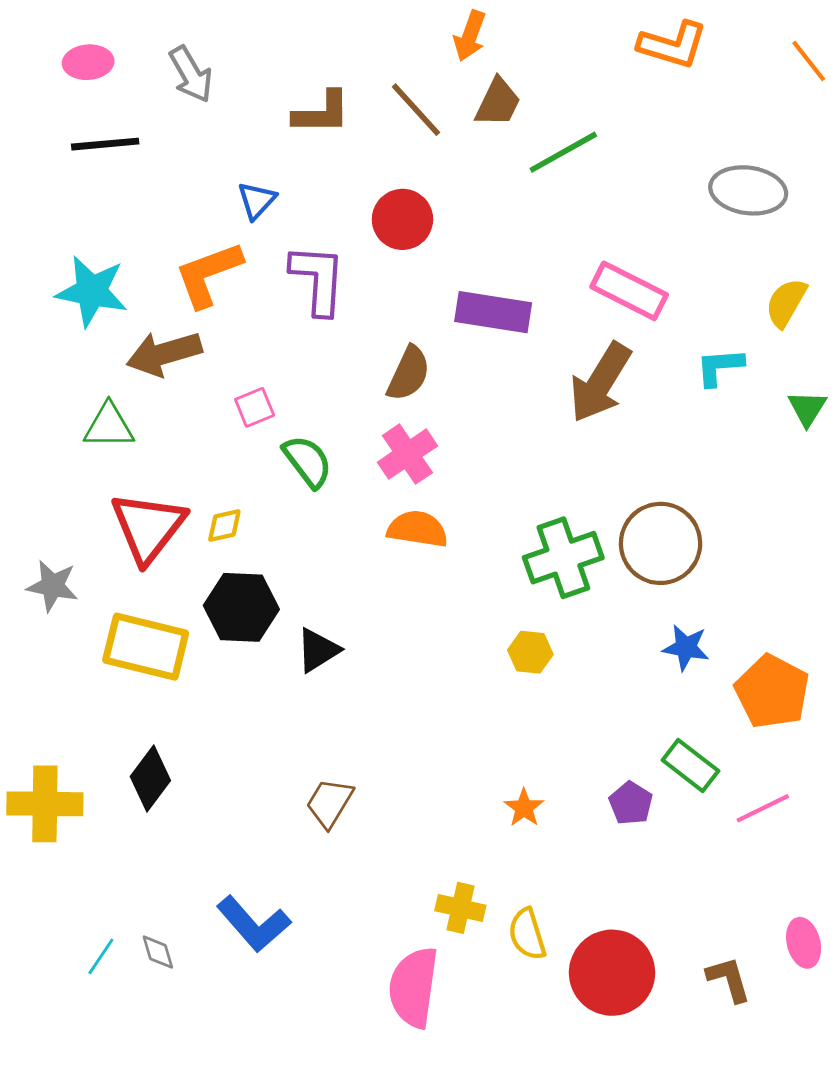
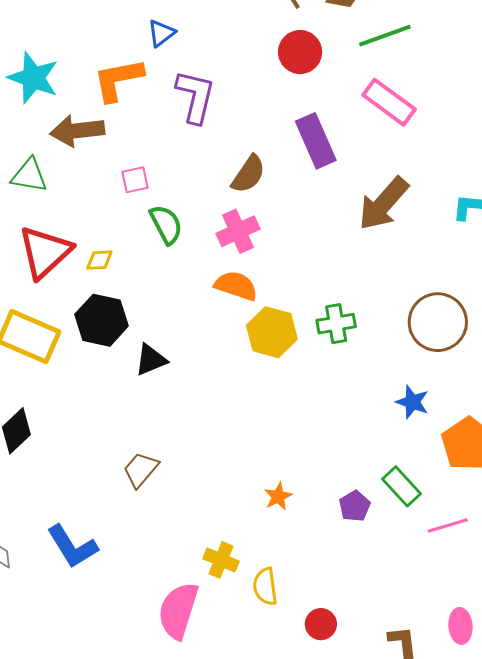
red circle: (402, 219) -> (300, 52), moved
pink rectangle: (629, 291) -> (389, 102), moved
purple rectangle: (493, 312) -> (316, 141), turned 48
brown circle: (661, 543) -> (438, 322), moved
green cross: (563, 558) -> (336, 324), size x0.7
yellow hexagon: (530, 652) -> (272, 332), moved, size x1.6
red circle: (612, 973) -> (321, 624), size x0.5

